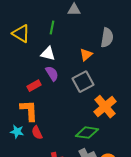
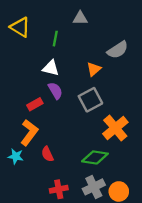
yellow triangle: (21, 34) -> (20, 27), moved
gray semicircle: (107, 38) -> (118, 50), turned 48
orange L-shape: (29, 111) -> (29, 133), turned 40
red semicircle: (37, 133) -> (47, 154), moved

